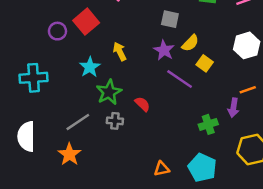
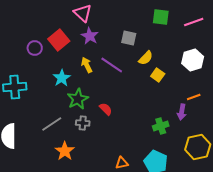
purple star: (164, 50) -> (90, 36), moved
purple line: (180, 79) -> (112, 65), moved
orange star: (69, 154) -> (65, 151), moved

